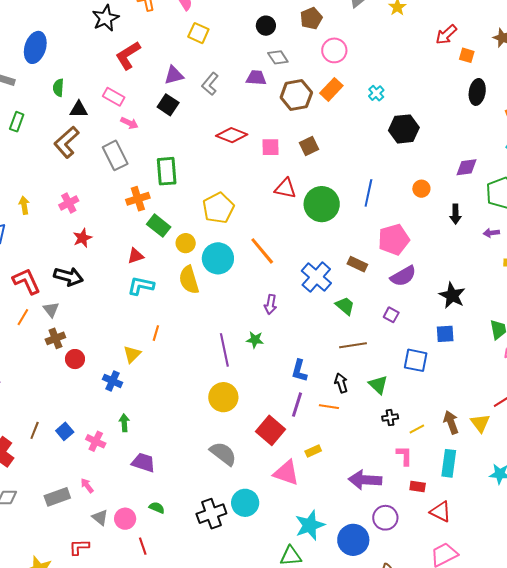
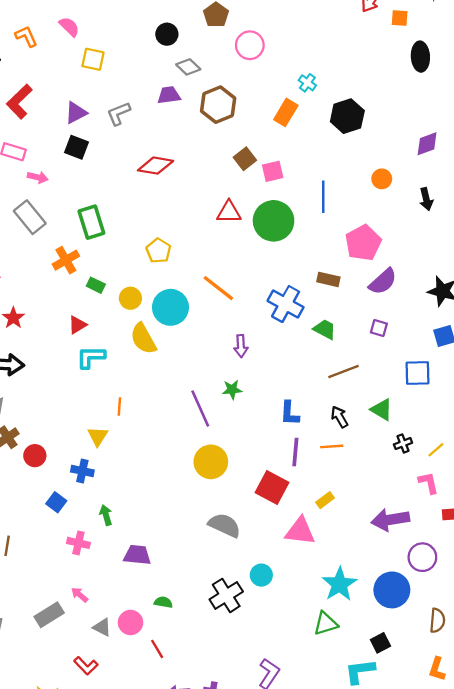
gray L-shape: (210, 84) -> (119, 113), turned 40
orange rectangle: (331, 89) -> (286, 112), moved
pink square: (270, 147) -> (273, 171), moved
yellow pentagon: (218, 208) -> (158, 251), size x0.7
green rectangle: (159, 226) -> (96, 285), size x0.7
blue square: (65, 431) -> (56, 502), moved
cyan circle: (245, 503) -> (261, 575), size x0.7
red L-shape: (79, 547) -> (86, 666), turned -120

